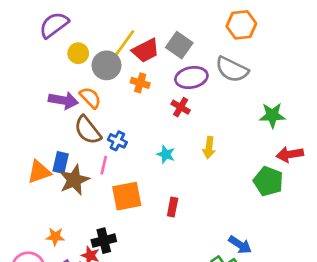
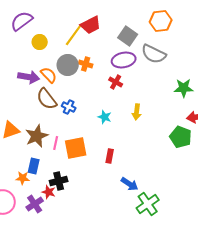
gray square: (179, 45) -> (128, 36), moved
red trapezoid: (146, 51) -> (91, 25), moved
gray circle: (107, 65) -> (68, 65), moved
blue rectangle: (61, 162) -> (34, 166), moved
pink line: (104, 165) -> (56, 143), moved
blue arrow: (240, 245) -> (130, 184), moved

